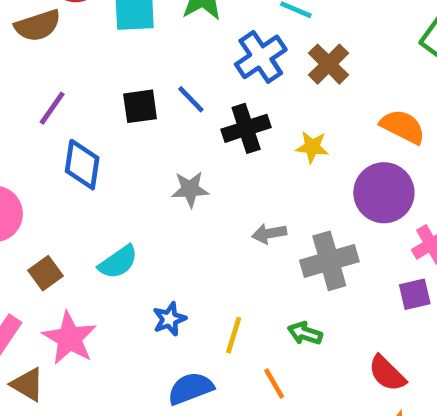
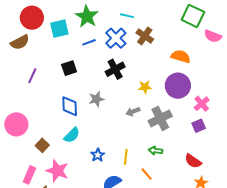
blue line: (191, 99) -> (89, 42), moved, turned -56
yellow star: (312, 147) -> (145, 87), moved
blue diamond: (82, 165) -> (70, 106), moved

